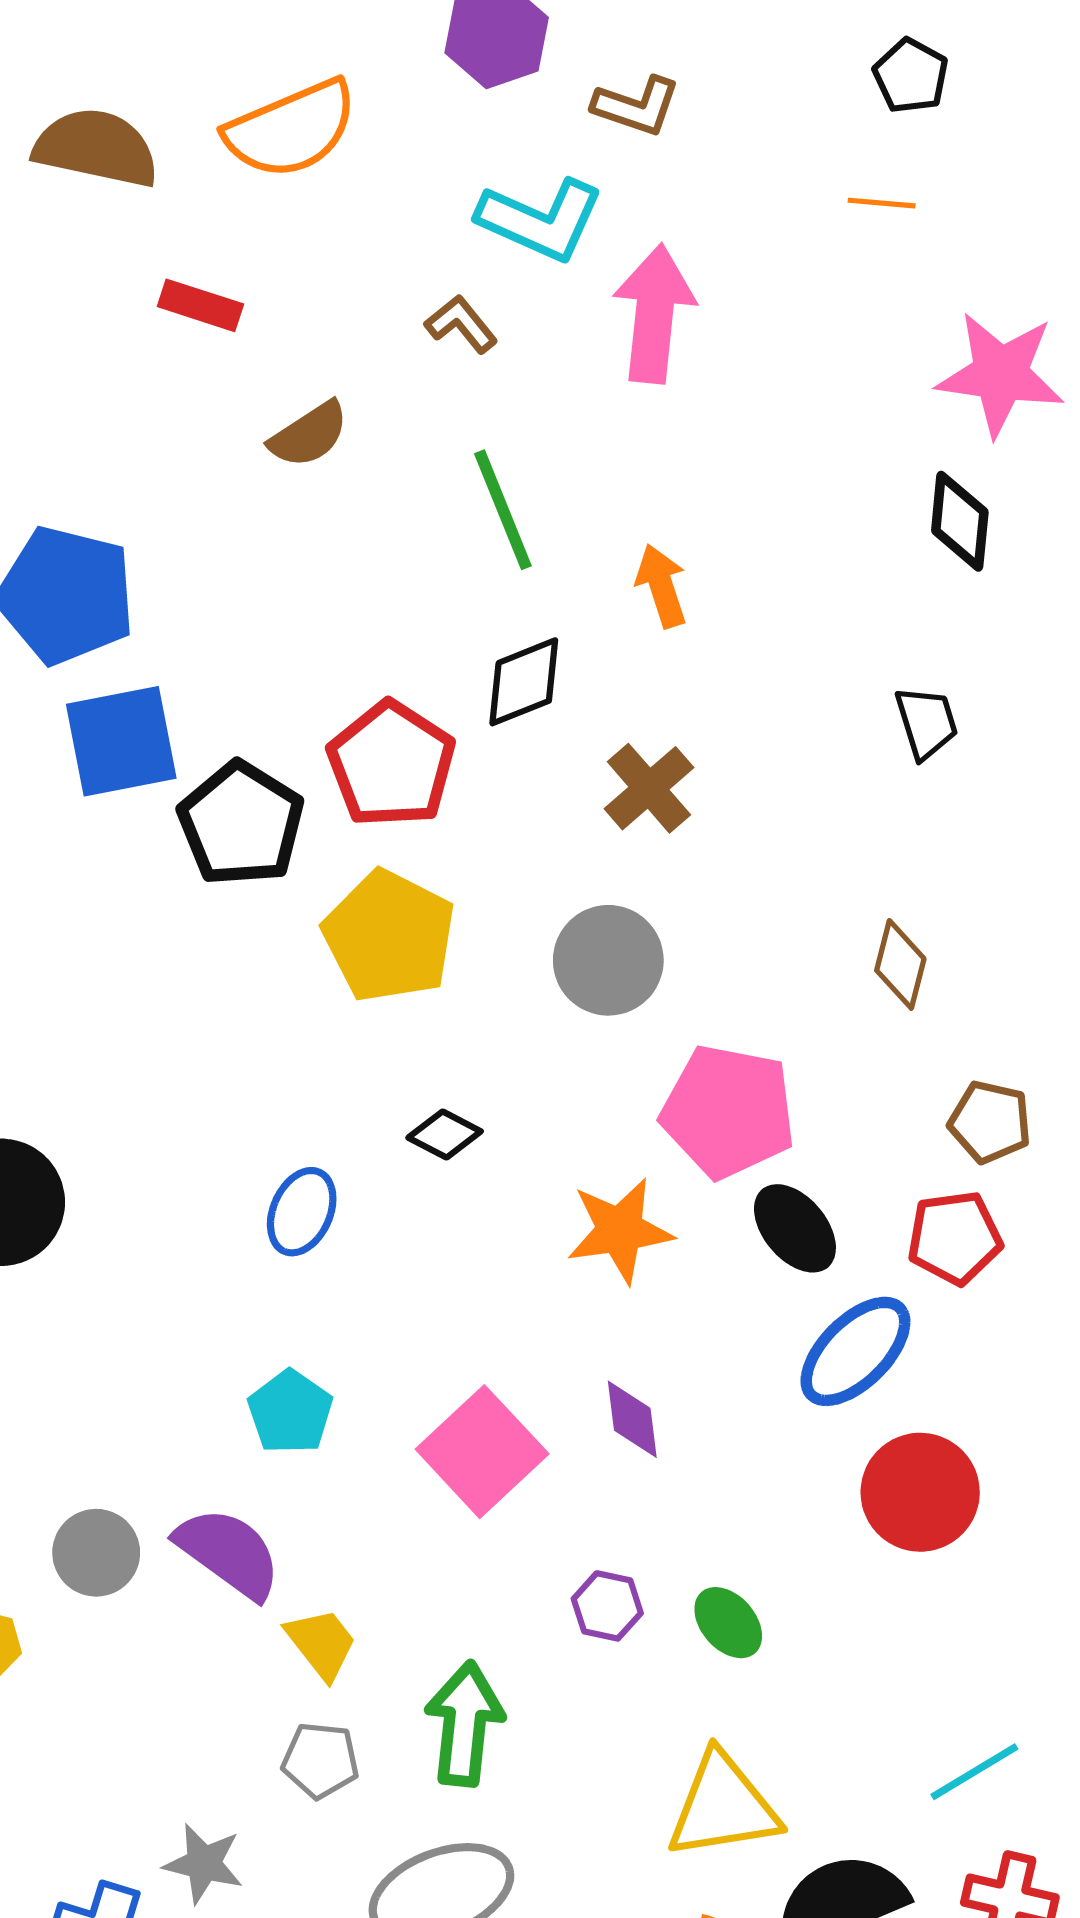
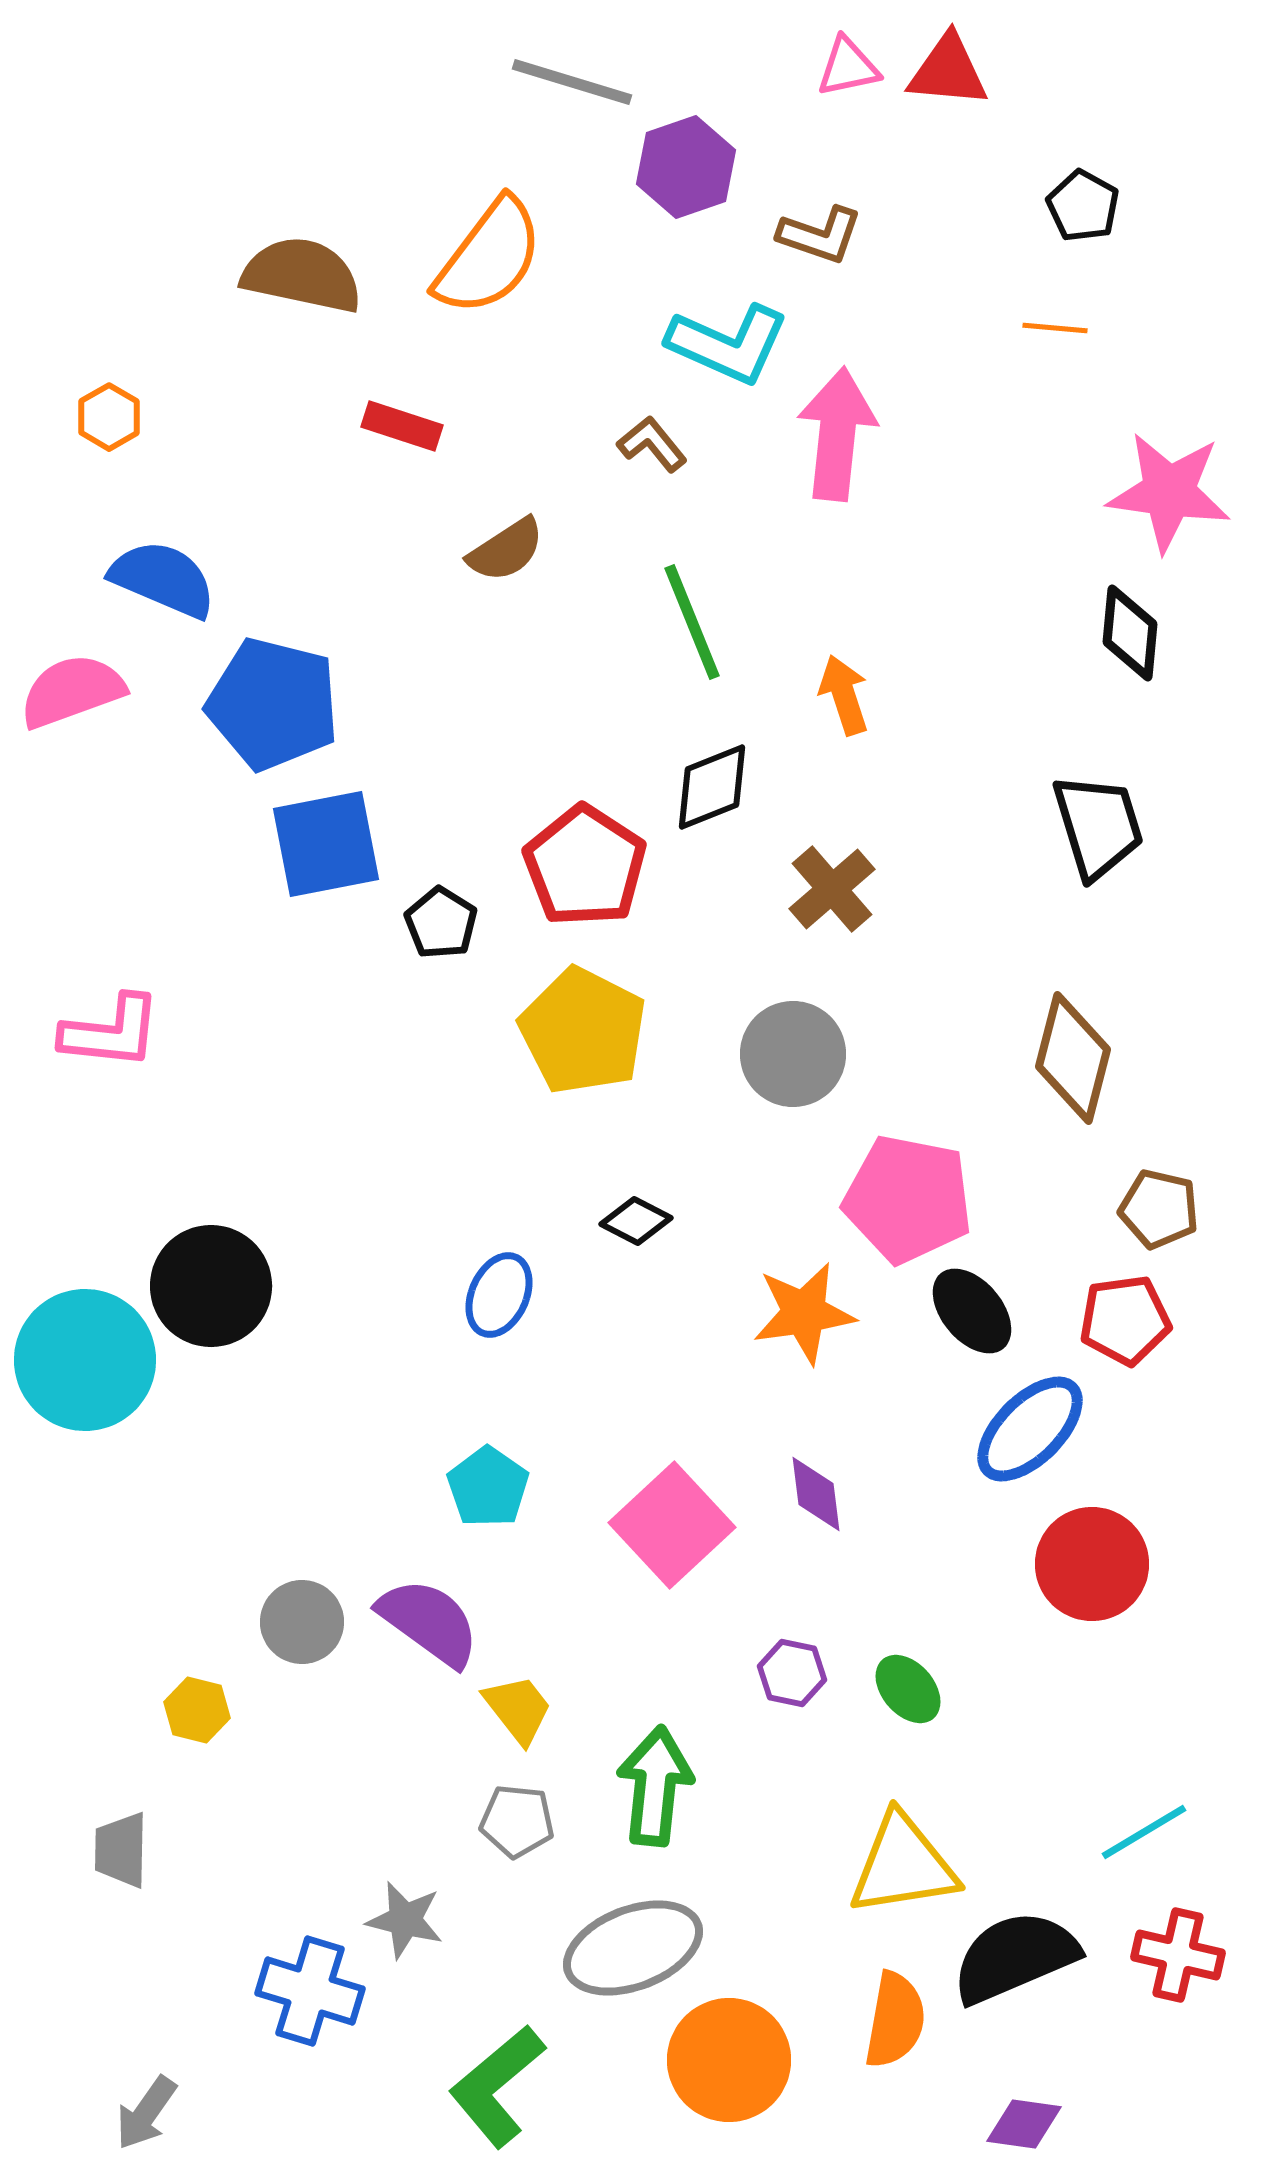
orange semicircle: (291, 129) -> (489, 257), turned -30
black trapezoid: (926, 722) -> (1098, 826), size x1.5
black pentagon: (241, 824) -> (441, 923), size x0.6
brown diamond: (900, 964) -> (1073, 1058), size x1.5

